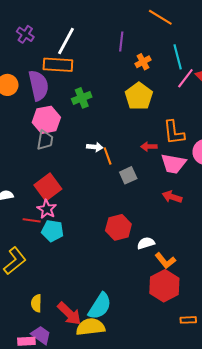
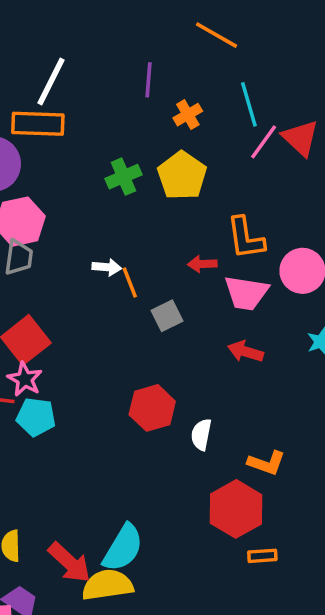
green cross: (82, 98) -> (124, 177), moved
white semicircle: (146, 243) -> (201, 435), turned -60
orange L-shape: (165, 261) -> (266, 463), moved, turned -30
orange rectangle: (188, 320) -> (262, 556), moved

